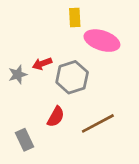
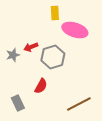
brown line: (98, 123) -> (79, 104), moved

